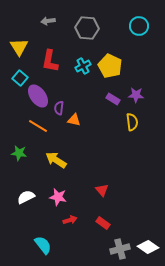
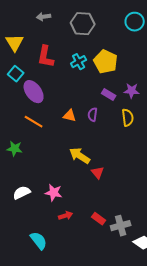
purple semicircle: (59, 108) -> (93, 115), moved
yellow arrow: (56, 160) -> (80, 156), moved
red triangle: (102, 190) -> (98, 173), moved
gray cross: (120, 249) -> (121, 226), moved

